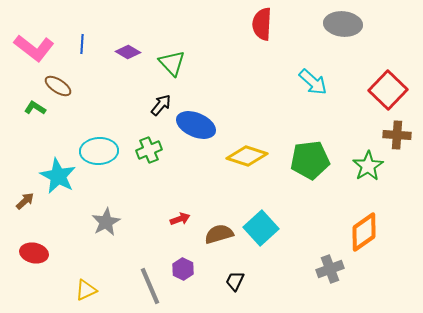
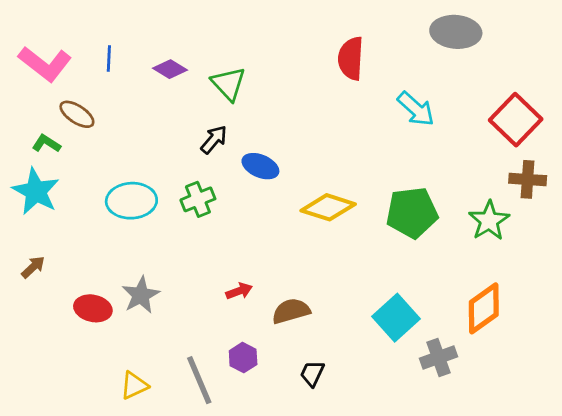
red semicircle: (262, 24) -> (351, 58), moved
blue ellipse: (196, 125) -> (260, 166), size x0.7
cyan star: (58, 176) -> (36, 191), moved
cyan square: (261, 228) -> (396, 318), moved
red ellipse: (34, 253) -> (93, 308), moved
yellow triangle: (86, 290) -> (134, 385), moved

